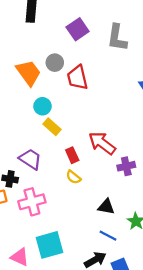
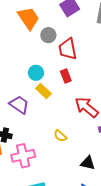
orange trapezoid: (29, 73) -> (29, 18), moved
red rectangle: (72, 155) -> (66, 76), moved
purple trapezoid: (30, 159) -> (19, 105), moved

